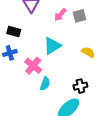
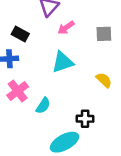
pink arrow: (60, 15) -> (66, 28), moved
pink cross: (33, 66) -> (18, 91), moved

